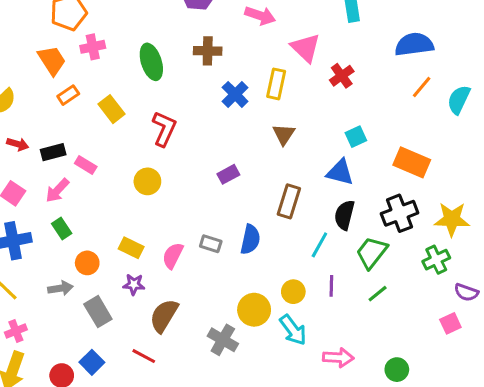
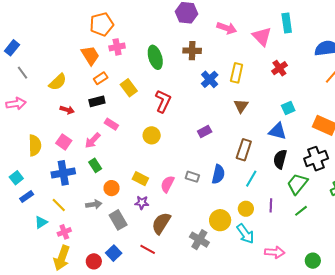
pink triangle: (306, 48) -> (262, 36), moved
black rectangle: (53, 152) -> (97, 101), moved
cyan line: (319, 245) -> (251, 179), moved

